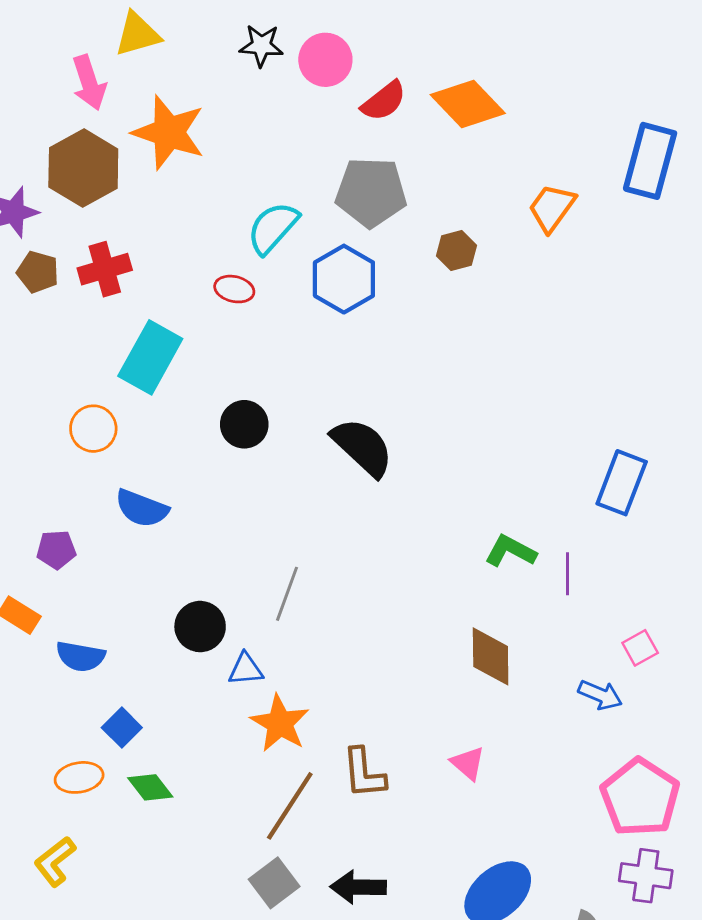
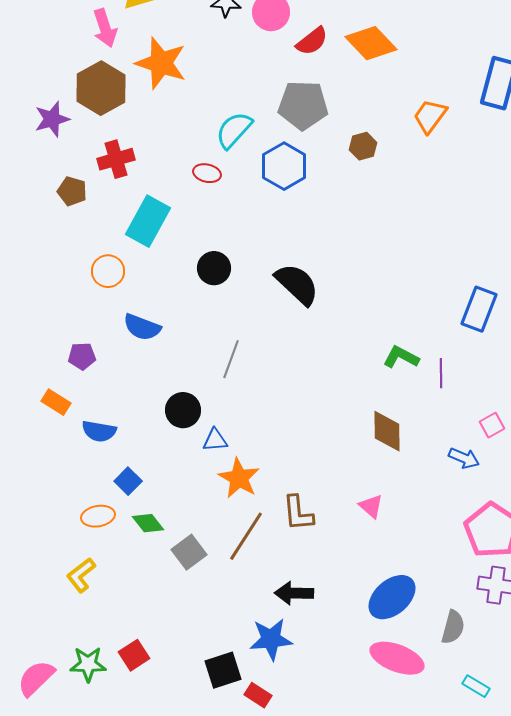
brown pentagon: (38, 272) -> (72, 191), moved
gray line: (287, 594) -> (231, 359), moved
gray square: (274, 883) -> (189, 552), moved

